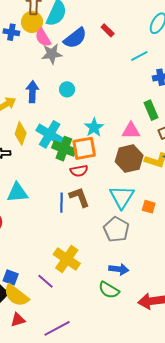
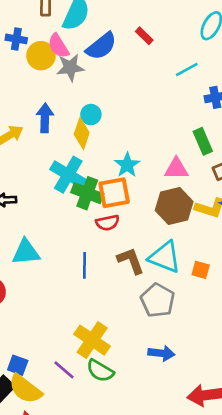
yellow circle: (32, 22) -> (41, 56), moved
yellow diamond: (21, 133) -> (82, 133), moved
brown L-shape: (79, 197) -> (131, 261), moved
cyan triangle: (122, 197) -> (165, 257), turned -40
green semicircle: (109, 290) -> (100, 371), moved

